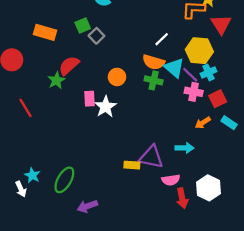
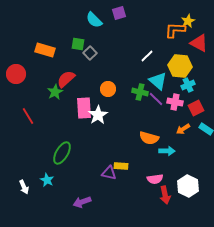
red triangle: (221, 24) -> (199, 43), turned -30
green square: (83, 26) -> (78, 44), turned 32
orange semicircle: (154, 62) -> (149, 138), moved
purple line: (190, 75) -> (156, 99), moved
pink rectangle: (90, 99) -> (84, 108), size x1.5
purple triangle: (151, 157) -> (109, 173), moved, size x0.7
cyan star: (32, 175) -> (47, 180), moved
green ellipse: (64, 180) -> (62, 153), moved

